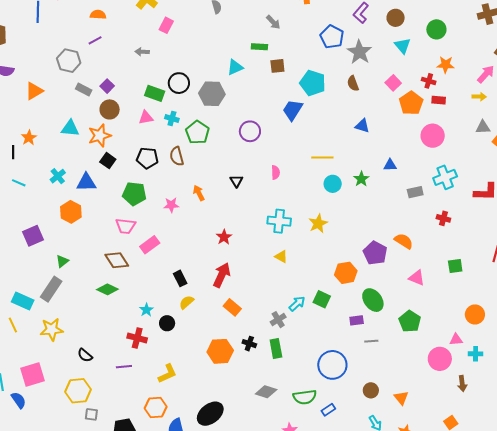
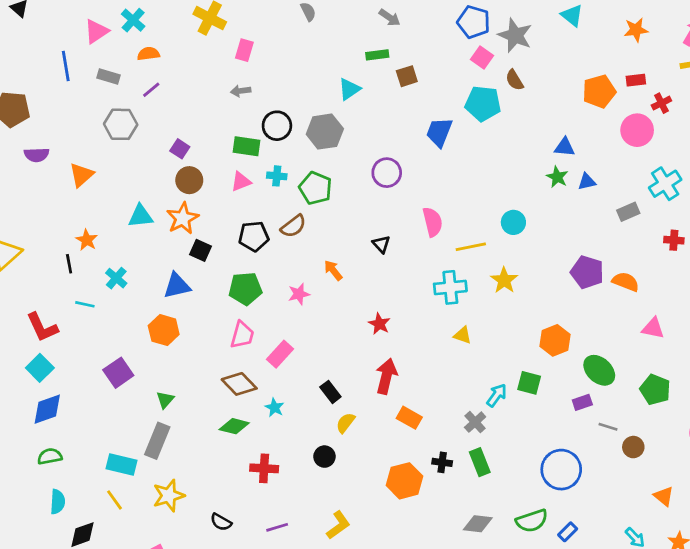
gray arrow: (142, 52) -> (241, 91), moved
red cross: (429, 81) -> (661, 103), moved, turned -32
cyan pentagon: (313, 83) -> (483, 104), moved
pink square: (393, 83) -> (482, 58), moved
gray rectangle: (84, 89) -> (108, 76), moved
orange pentagon: (411, 103) -> (599, 91), turned 30
blue triangle: (362, 126) -> (565, 147), moved
brown semicircle: (177, 156) -> (293, 226), turned -102
yellow line: (322, 158) -> (471, 247), moved
pink semicircle: (276, 172) -> (433, 222), size x1.5
cyan cross: (58, 176) -> (116, 278), moved
green star: (361, 179) -> (557, 177), moved
pink trapezoid: (126, 226) -> (242, 335), turned -70
purple pentagon: (375, 253) -> (587, 272), moved
cyan star: (146, 310) -> (275, 408), moved
red cross: (137, 338) -> (264, 468), moved
gray line: (371, 341) -> (608, 427), turned 32
brown circle: (371, 390) -> (633, 447), moved

